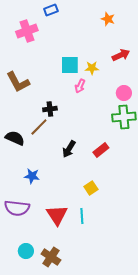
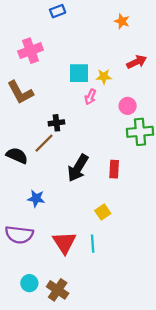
pink cross: (27, 31) -> (30, 51), moved
pink circle: (124, 93) -> (128, 106), moved
black arrow: (69, 149) -> (78, 168), size x1.4
red rectangle: (101, 150) -> (114, 169), turned -49

